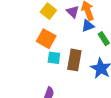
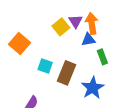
yellow square: (48, 11) -> (61, 27), moved
orange square: (46, 39) -> (20, 43), moved

